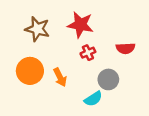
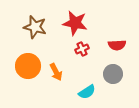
gray circle: (108, 79) -> (113, 74), moved

